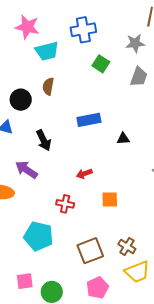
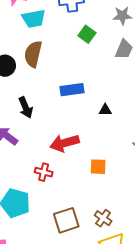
brown semicircle: (48, 86) -> (33, 54), size x1.5
red arrow: (84, 174) -> (64, 143), size x1.8
orange square: (110, 199) -> (98, 167), moved

